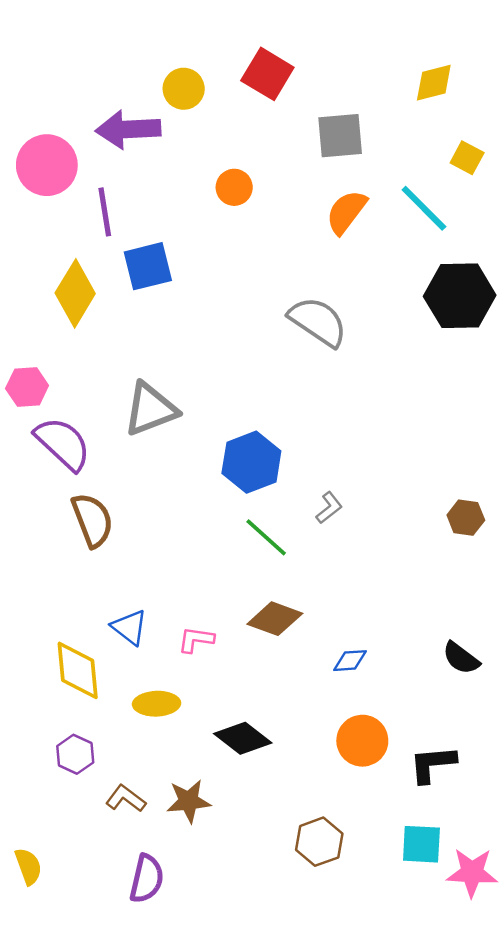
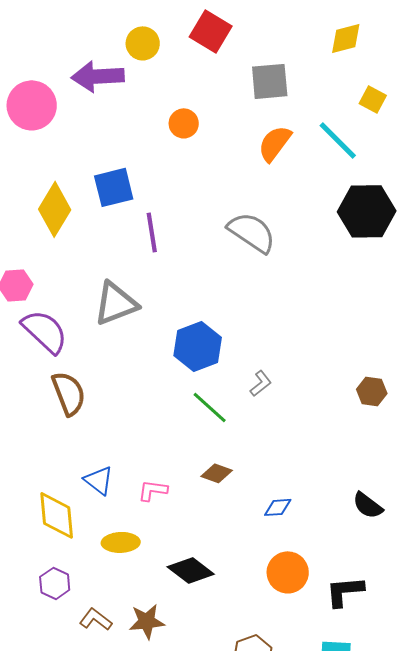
purple line: (105, 212) -> (152, 232), moved
brown diamond: (275, 619) -> (217, 473), size x0.7

